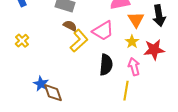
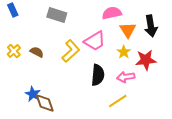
brown semicircle: (70, 26) -> (37, 52), moved
pink arrow: (134, 67) -> (126, 77), turned -84
yellow line: (126, 91) -> (118, 101), turned 48

